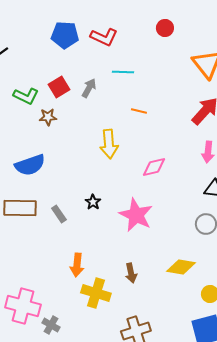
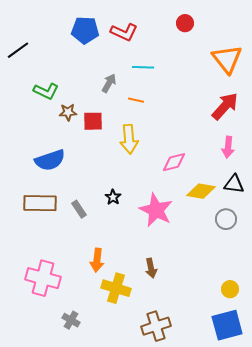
red square: (59, 87) -> (93, 121), moved, turned 30
orange line: (139, 111) -> (136, 100), moved
yellow diamond: (181, 267) -> (201, 191), moved
pink cross: (23, 306) -> (43, 278), moved

